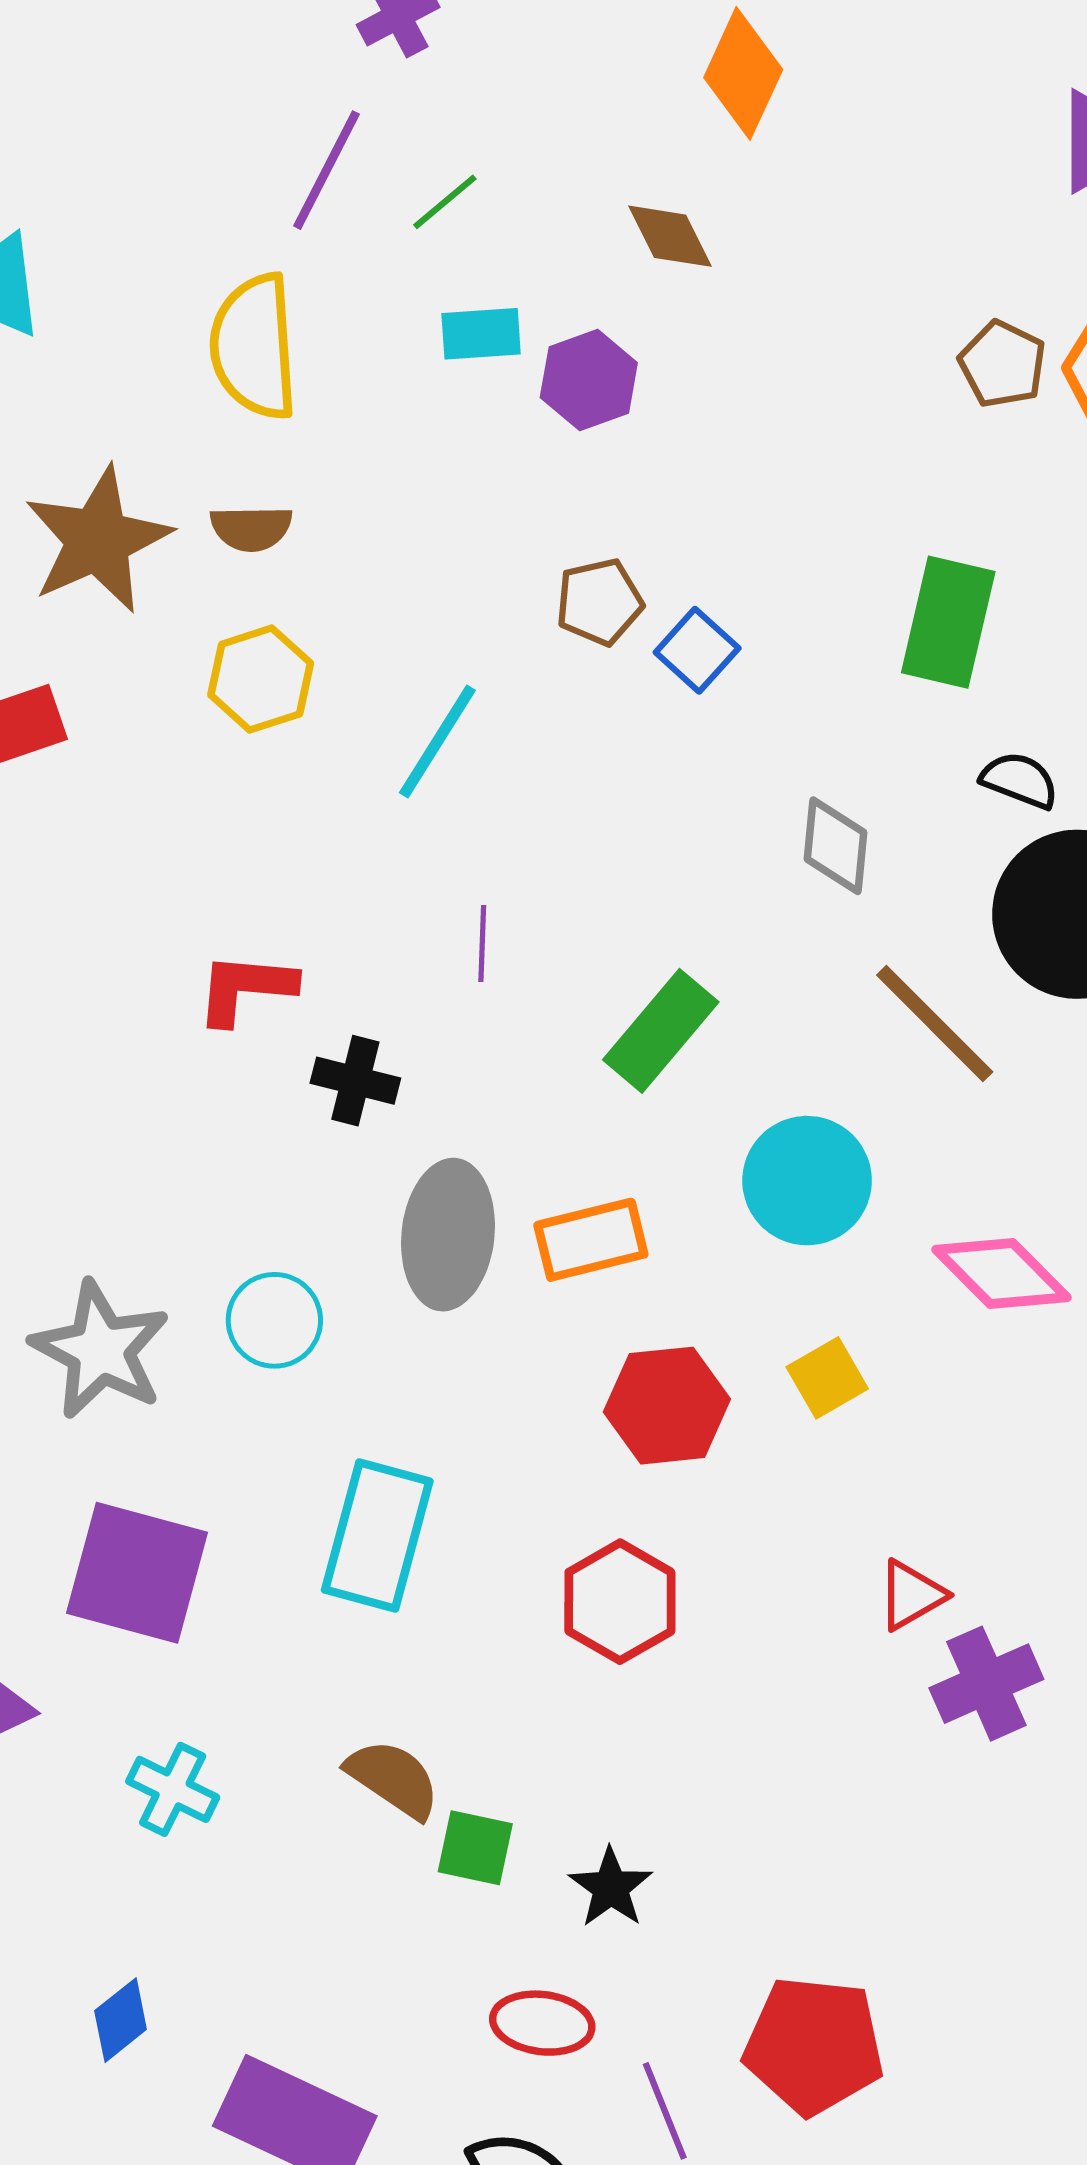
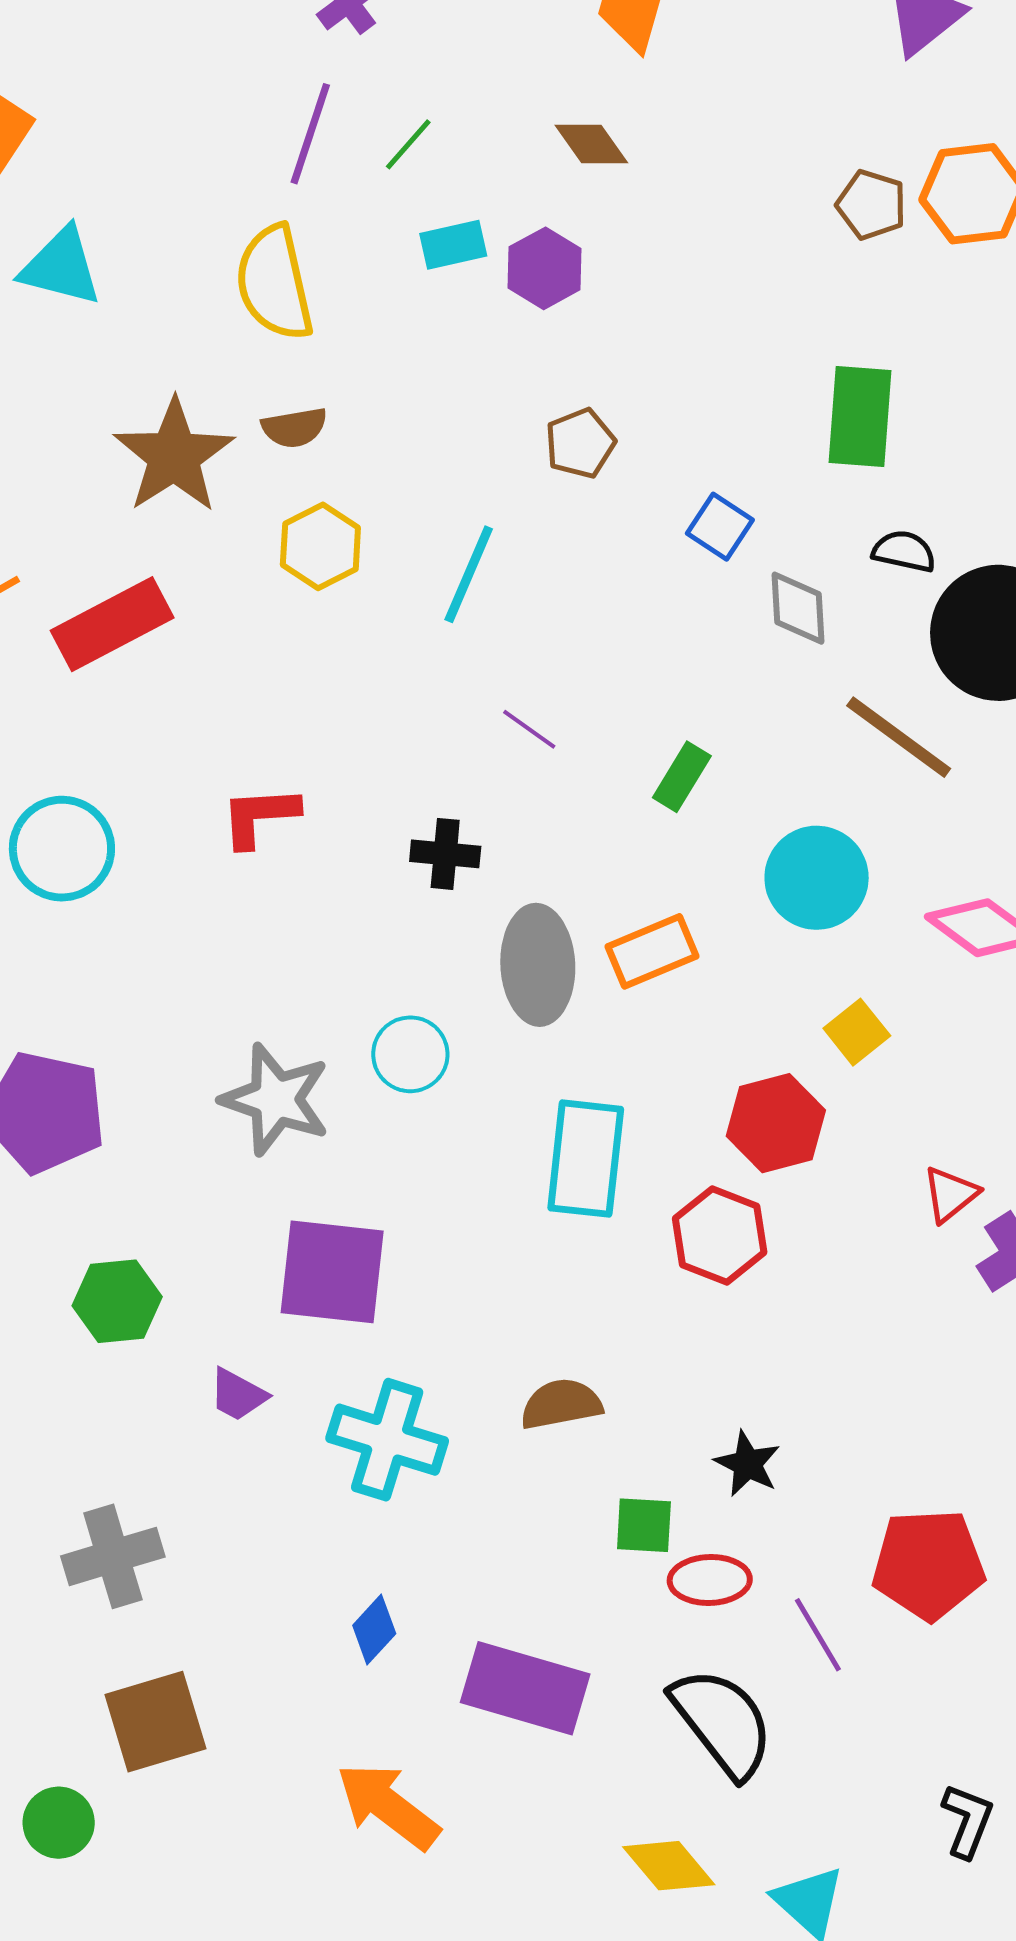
blue square: (697, 650) -> (720, 527), moved
black semicircle: (1020, 780) -> (904, 551), moved
purple line: (482, 943) -> (529, 729), turned -48
red L-shape: (246, 988) -> (260, 816), moved
green rectangle: (661, 1031) -> (682, 777), size x0.7
red hexagon: (667, 1406) -> (776, 1123), moved
cyan rectangle: (377, 1536) -> (586, 1159), moved
brown semicircle: (393, 1779) -> (561, 1404), turned -36
cyan cross: (173, 1789) -> (387, 1440), size x1.6
green square: (475, 1848) -> (644, 1525), moved

